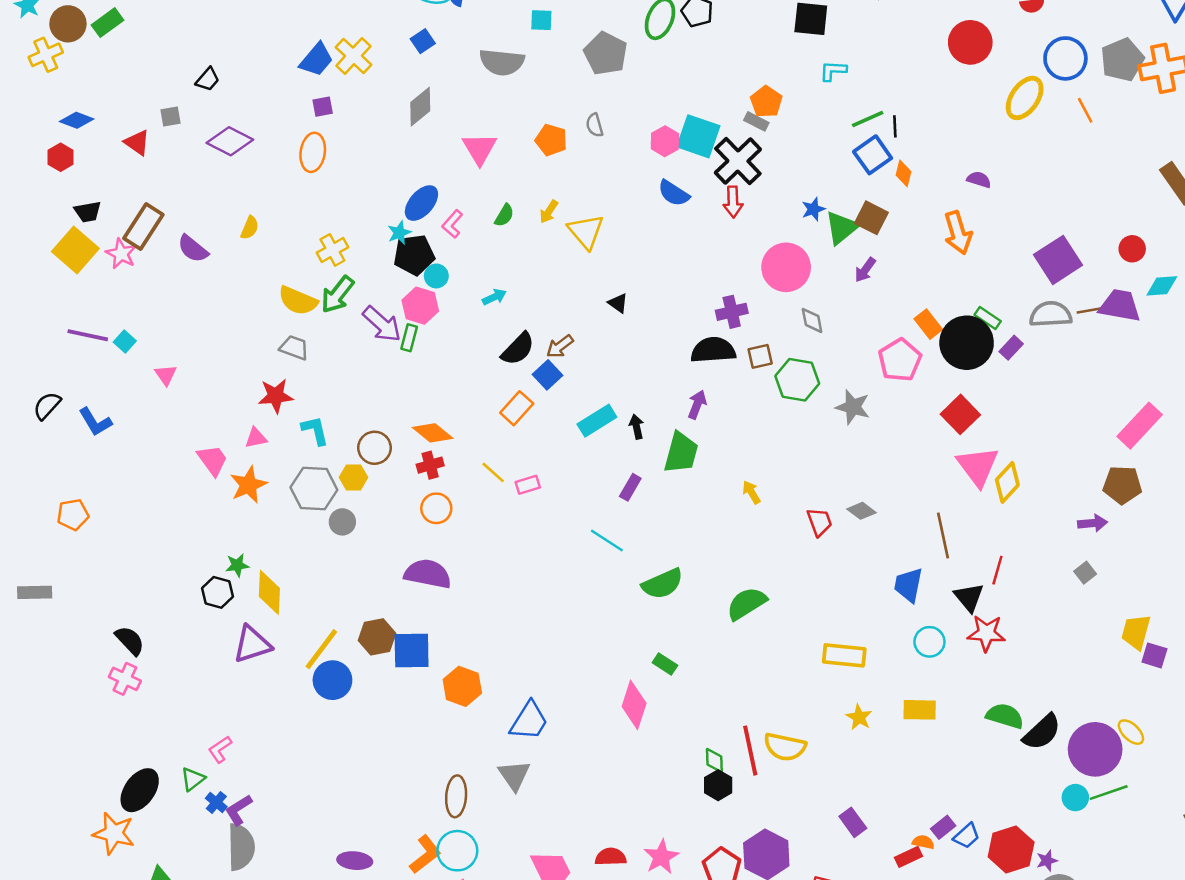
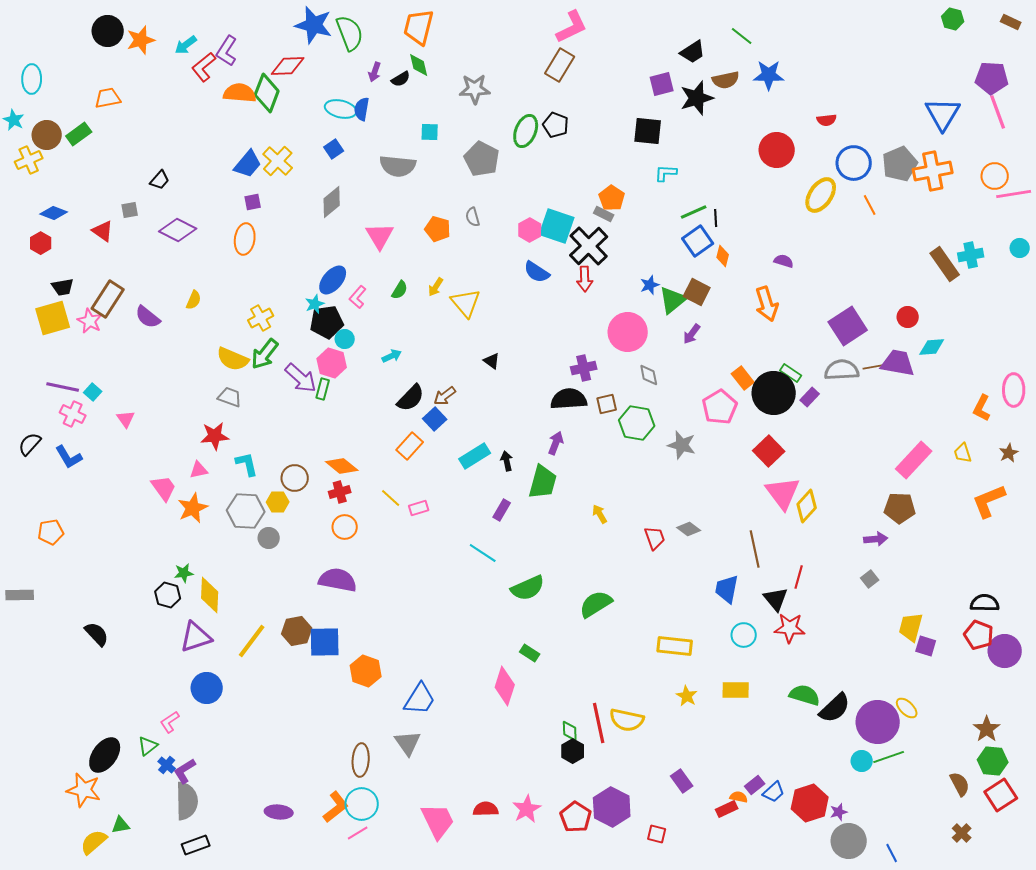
yellow square: (75, 250) -> (53, 318), turned 33
pink cross: (125, 679) -> (73, 414), moved
blue circle: (332, 680) -> (207, 688), moved

